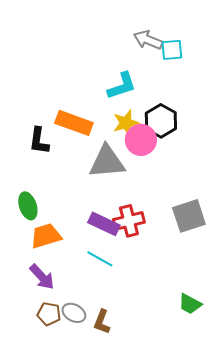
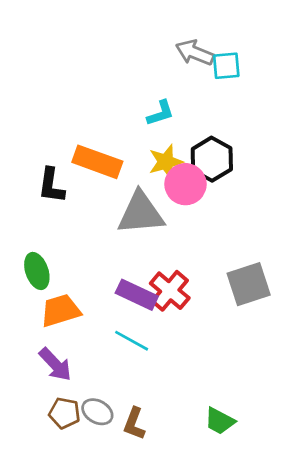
cyan L-shape: (122, 86) -> (160, 113), size x0.7
red cross: (129, 221) -> (170, 291), turned -36
green trapezoid: (190, 304) -> (220, 421), moved

